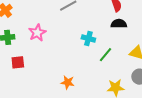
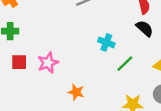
black semicircle: (119, 24) -> (144, 28), turned 35
pink star: (37, 33) -> (48, 63), moved

